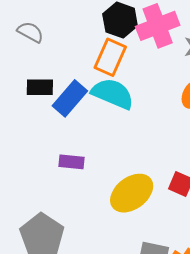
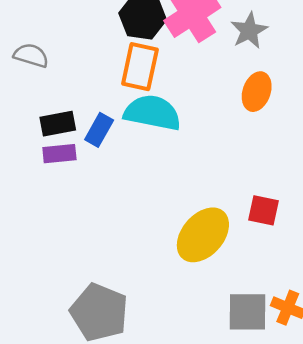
blue rectangle: (70, 98) -> (99, 130), size x0.7
purple rectangle: (71, 162) -> (59, 154), moved

